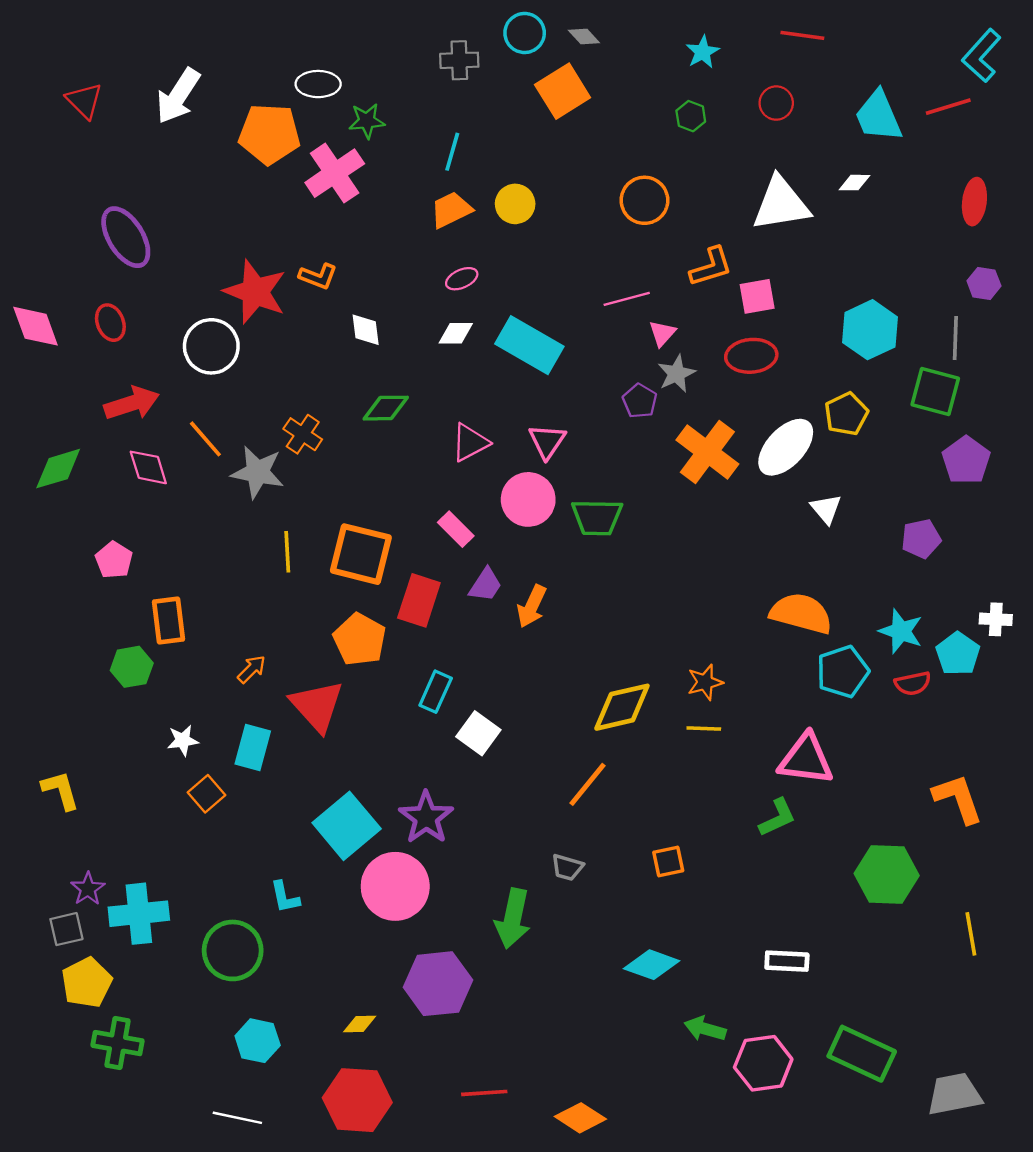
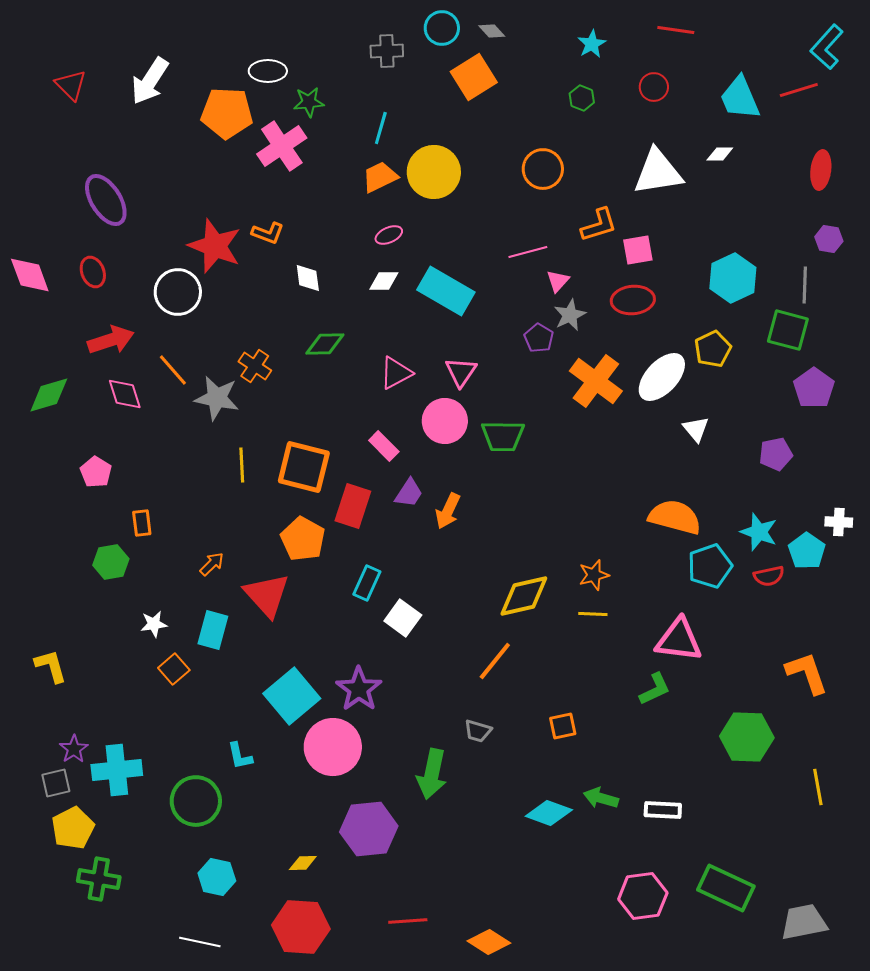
yellow circle: (515, 204) -> (434, 172), size x1.6
orange rectangle: (169, 621) -> (142, 523), size x0.7
green arrow: (705, 1029) -> (601, 798), moved

